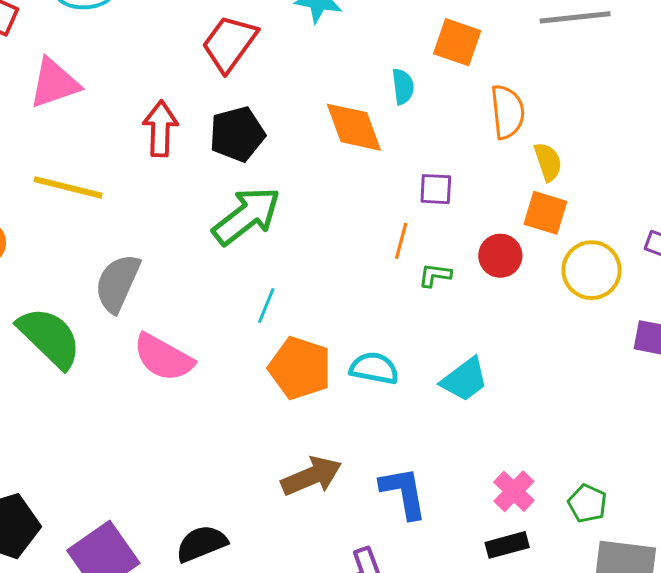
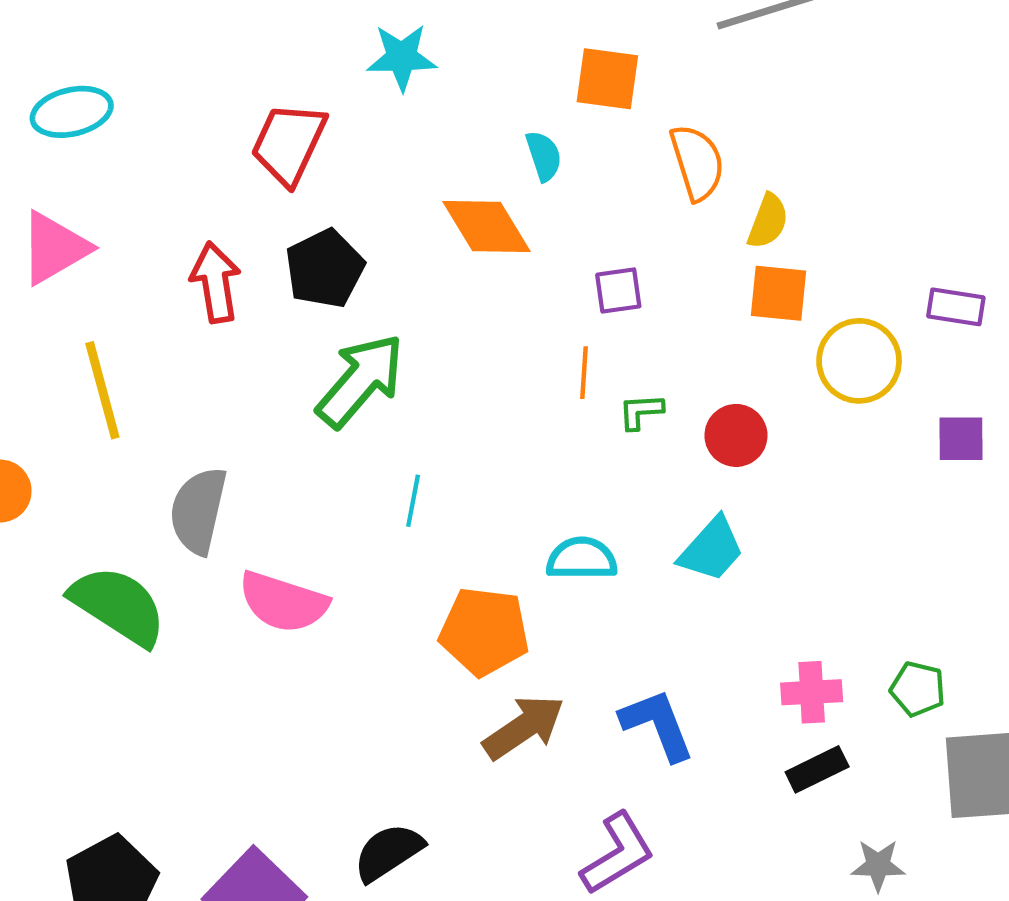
yellow semicircle: (548, 162) -> (768, 221), turned 51
yellow line: (68, 187) -> (102, 390), turned 72
red circle: (500, 256) -> (736, 435), moved
orange pentagon: (300, 368) -> (484, 631), moved
pink cross: (514, 491) -> (812, 692), turned -36

